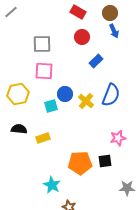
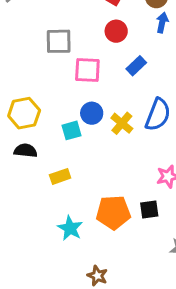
blue arrow: (114, 31) -> (162, 23), turned -144
pink square: (44, 71) -> (87, 70), moved
black semicircle: (19, 129) -> (26, 151), moved
cyan star: (52, 185) -> (70, 228), moved

